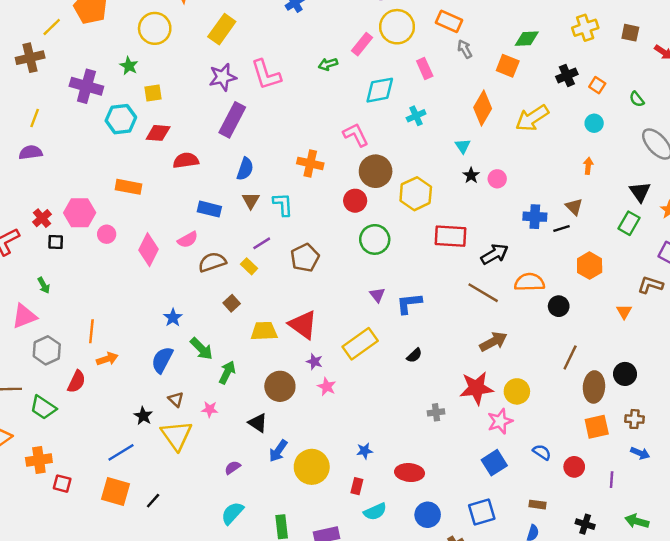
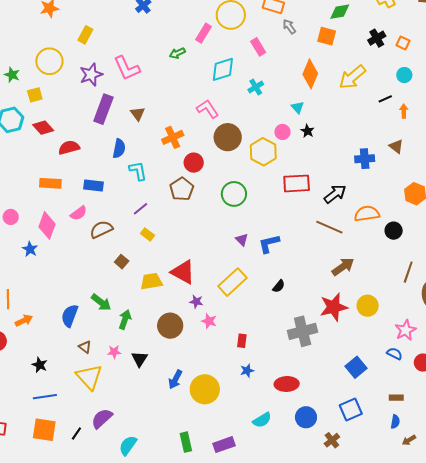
yellow circle: (155, 28) -> (49, 61), moved
yellow rectangle: (222, 29) -> (85, 35), size x0.7
red diamond: (158, 133) -> (43, 128), turned 50
orange cross: (310, 163) -> (173, 137), turned -30
pink circle: (497, 179) -> (283, 132), moved
orange rectangle: (128, 187) -> (50, 183), moved
brown triangle: (251, 201) -> (138, 114), moved
red circle: (355, 201) -> (194, 163), moved
cyan L-shape: (283, 204) -> (138, 171), moved
black line: (561, 228) -> (385, 99), moved
brown pentagon: (305, 258) -> (182, 189), moved
yellow rectangle: (249, 266) -> (148, 234), moved
blue star: (173, 318) -> (30, 249), moved
gray cross: (436, 412) -> (303, 331), size x2.0
black star: (143, 416) -> (40, 365), moved
pink star: (500, 421) -> (406, 330), moved
black triangle: (258, 423) -> (139, 359), moved, turned 36
blue line: (121, 452) -> (45, 397), turned 30
purple semicircle: (232, 468) -> (102, 418), moved, size x1.6
red rectangle: (357, 486) -> (242, 341), moved
cyan semicircle: (232, 513) -> (128, 445), moved

